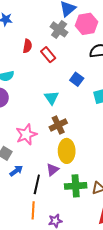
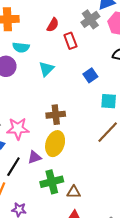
cyan triangle: (51, 98) -> (46, 69), moved
pink star: (26, 134) -> (18, 129), moved
green cross: (76, 186) -> (52, 182), turned -30

